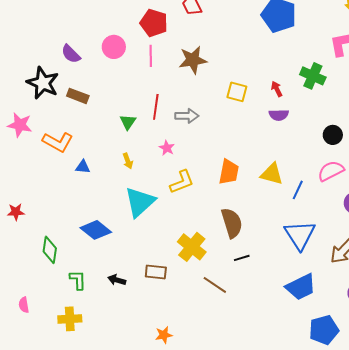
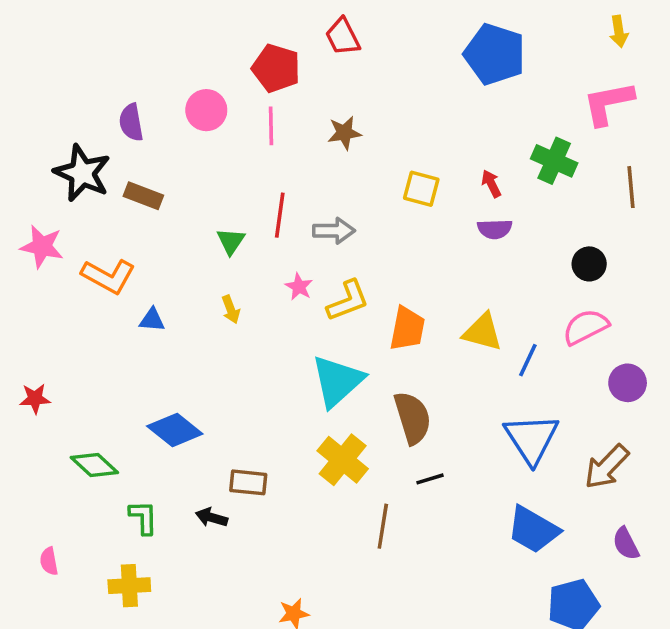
purple semicircle: (71, 54) -> (131, 122), turned 35
brown star: (193, 60) -> (344, 133), size x0.7
yellow L-shape: (182, 182) -> (348, 301), moved
cyan triangle: (140, 202) -> (337, 381), moved
green diamond: (50, 250) -> (94, 465), turned -56
brown rectangle: (156, 272) -> (248, 482), moved
brown line: (215, 285) -> (383, 526), turned 65
blue trapezoid: (301, 287) -> (533, 530), turned 56

